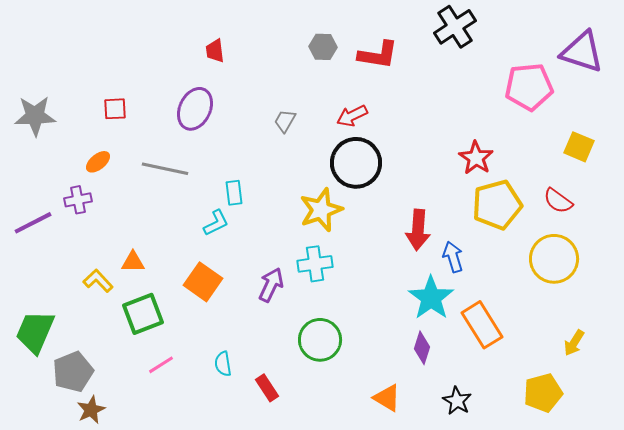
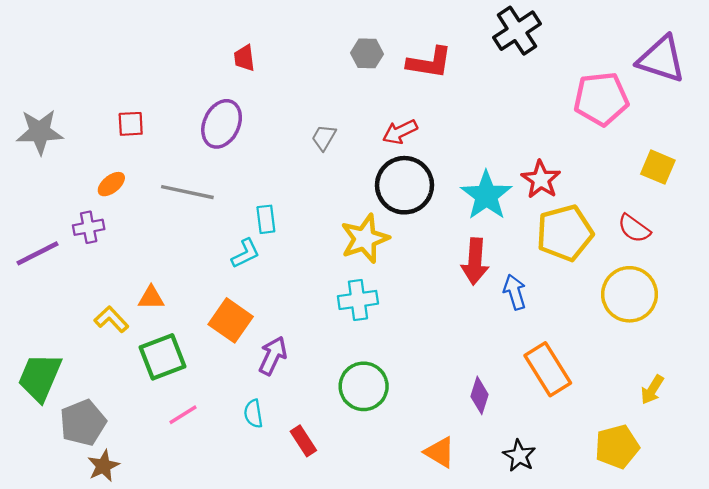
purple arrow: (271, 285) -> (273, 356), moved
cyan star: (431, 298) -> (486, 195), moved

